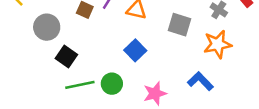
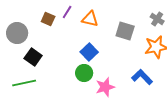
green circle: (112, 84) -> (84, 73), moved
green line: (80, 85) -> (24, 83), moved

